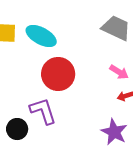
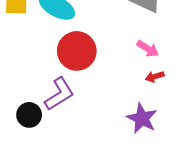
purple L-shape: (43, 111) -> (59, 94), turned 76

